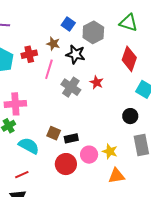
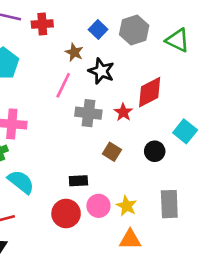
gray hexagon: (93, 32) -> (134, 30), moved
red cross: (29, 54) -> (42, 24), moved
red diamond: (129, 59) -> (150, 92), moved, turned 35
gray cross: (71, 87) -> (88, 113), turned -36
black circle: (130, 116) -> (155, 151), moved
brown square: (54, 133) -> (112, 152), moved

